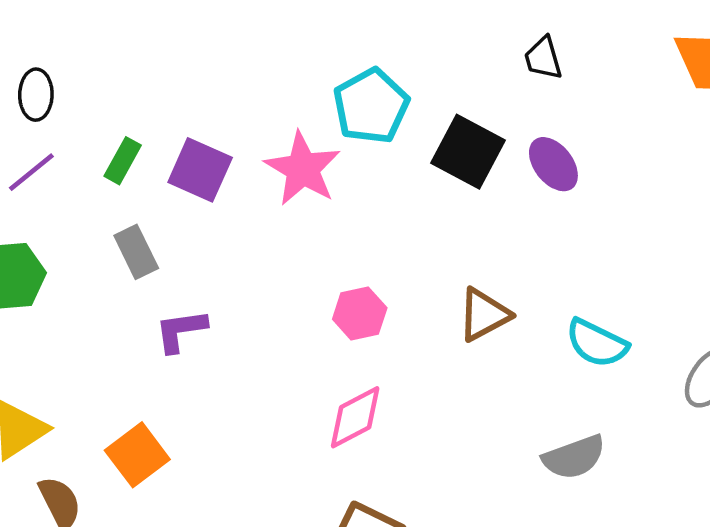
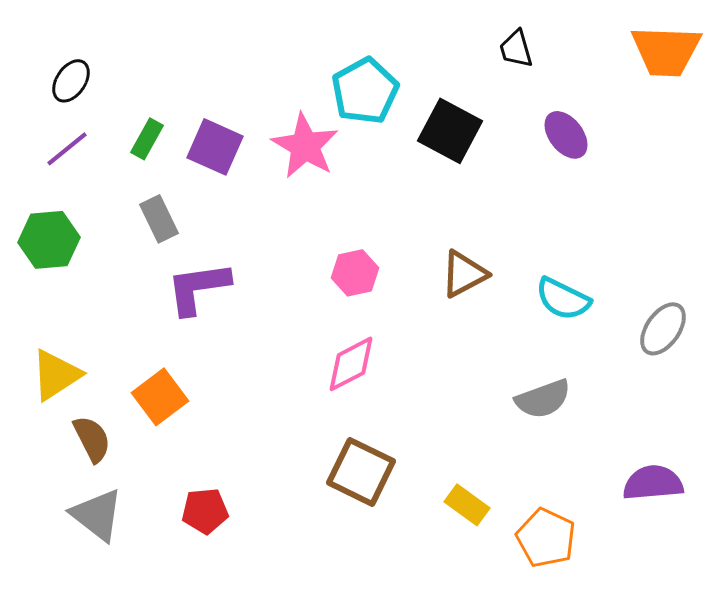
black ellipse: (36, 95) -> (71, 81), turned 33
purple ellipse: (553, 164) -> (566, 135), moved
purple L-shape: (181, 331) -> (198, 288), size x1.4

